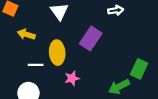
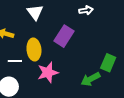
pink star: (72, 78) -> (48, 72), size x1.5

